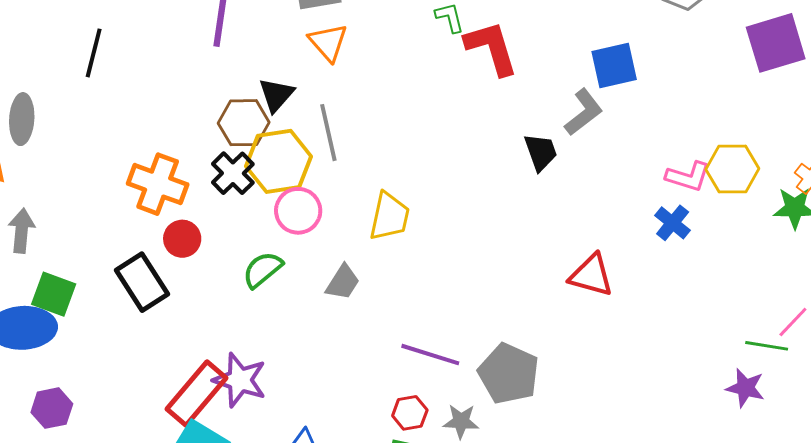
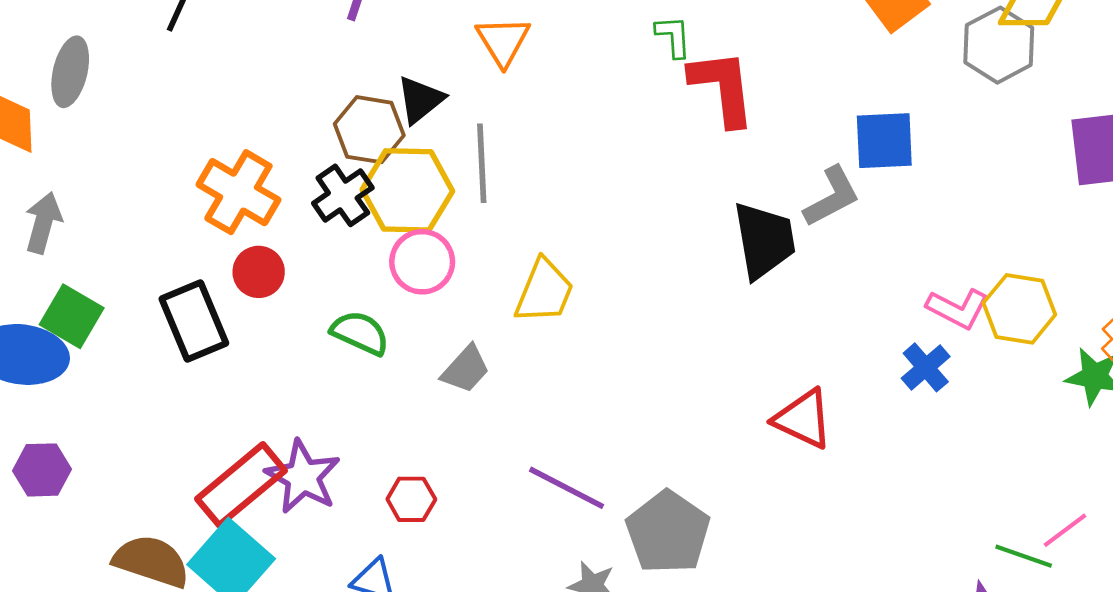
black trapezoid: (541, 152) -> (764, 240), size x1.5
green semicircle: (263, 270) -> (360, 333), turned 54
red hexagon: (410, 413) -> (411, 499), moved

